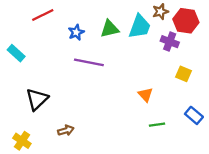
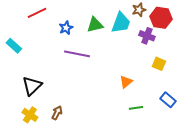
orange triangle: (145, 95) -> (126, 82), turned 32
brown arrow: (66, 130) -> (57, 113), turned -48
yellow cross: (22, 141) -> (30, 115), moved

